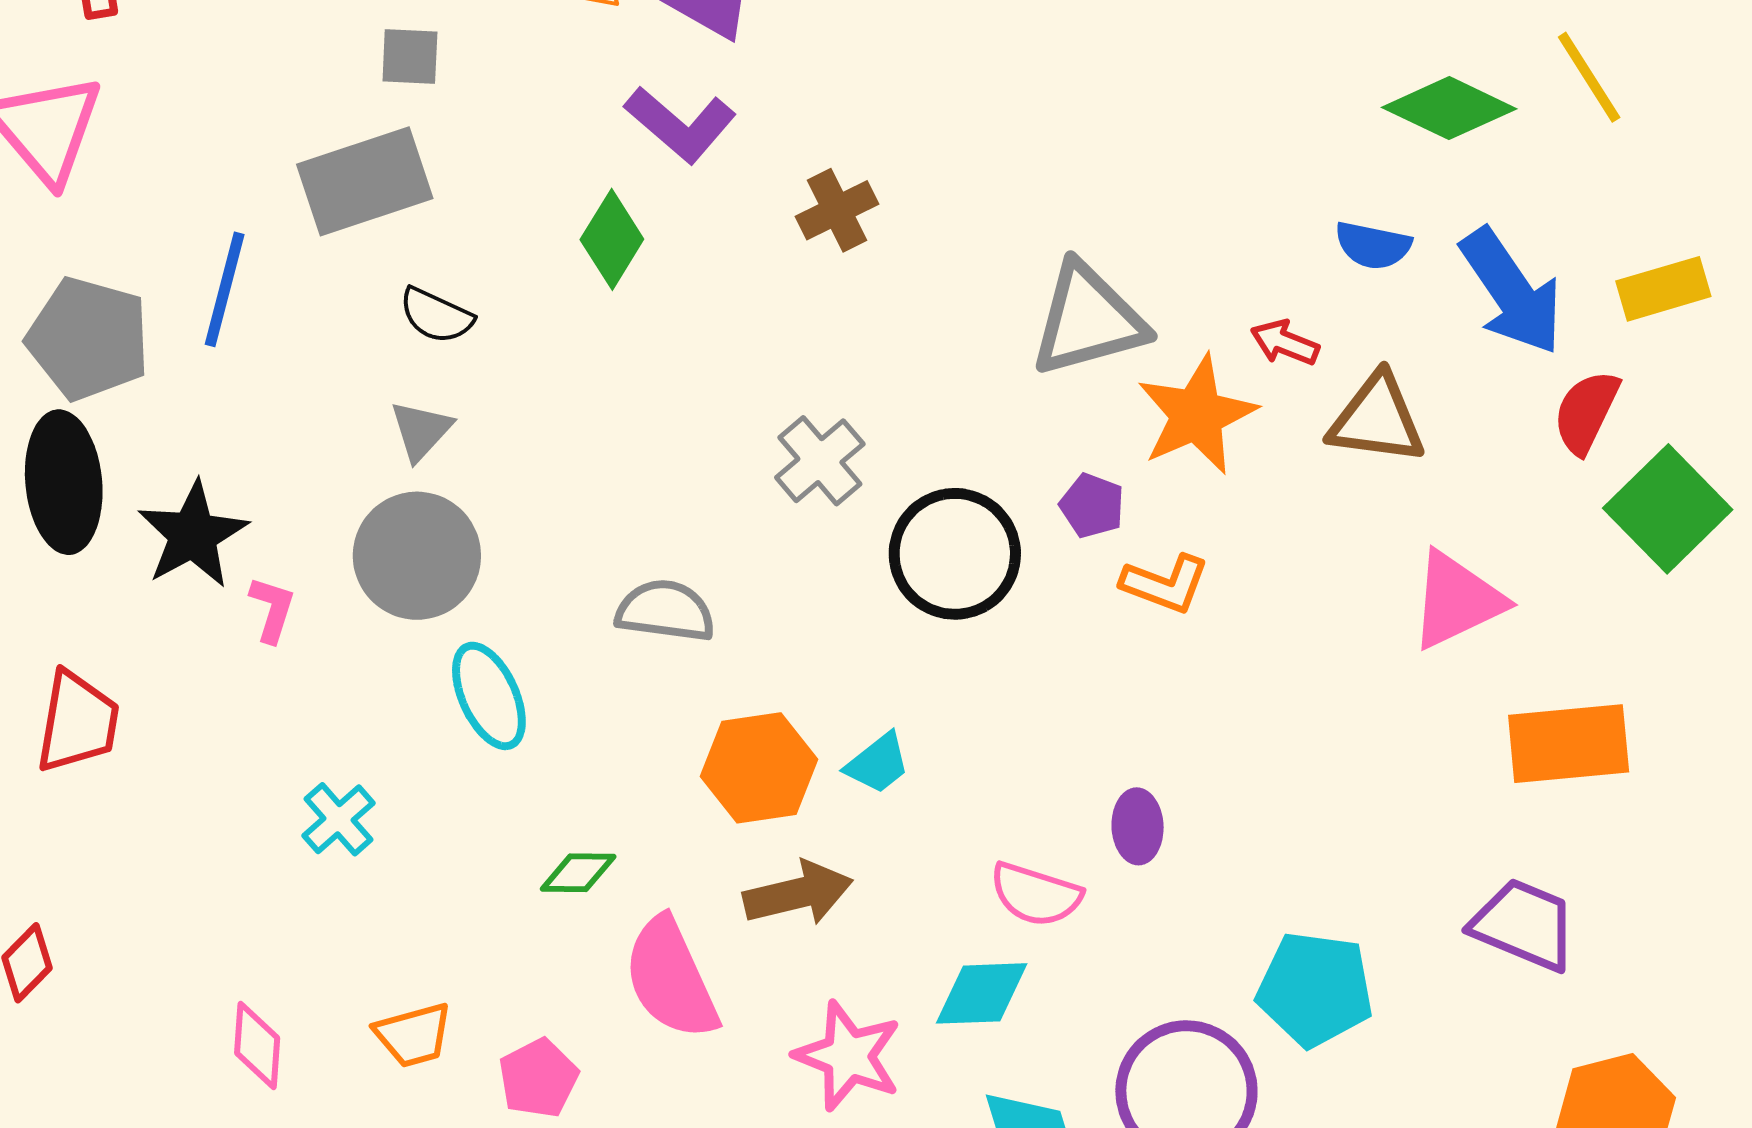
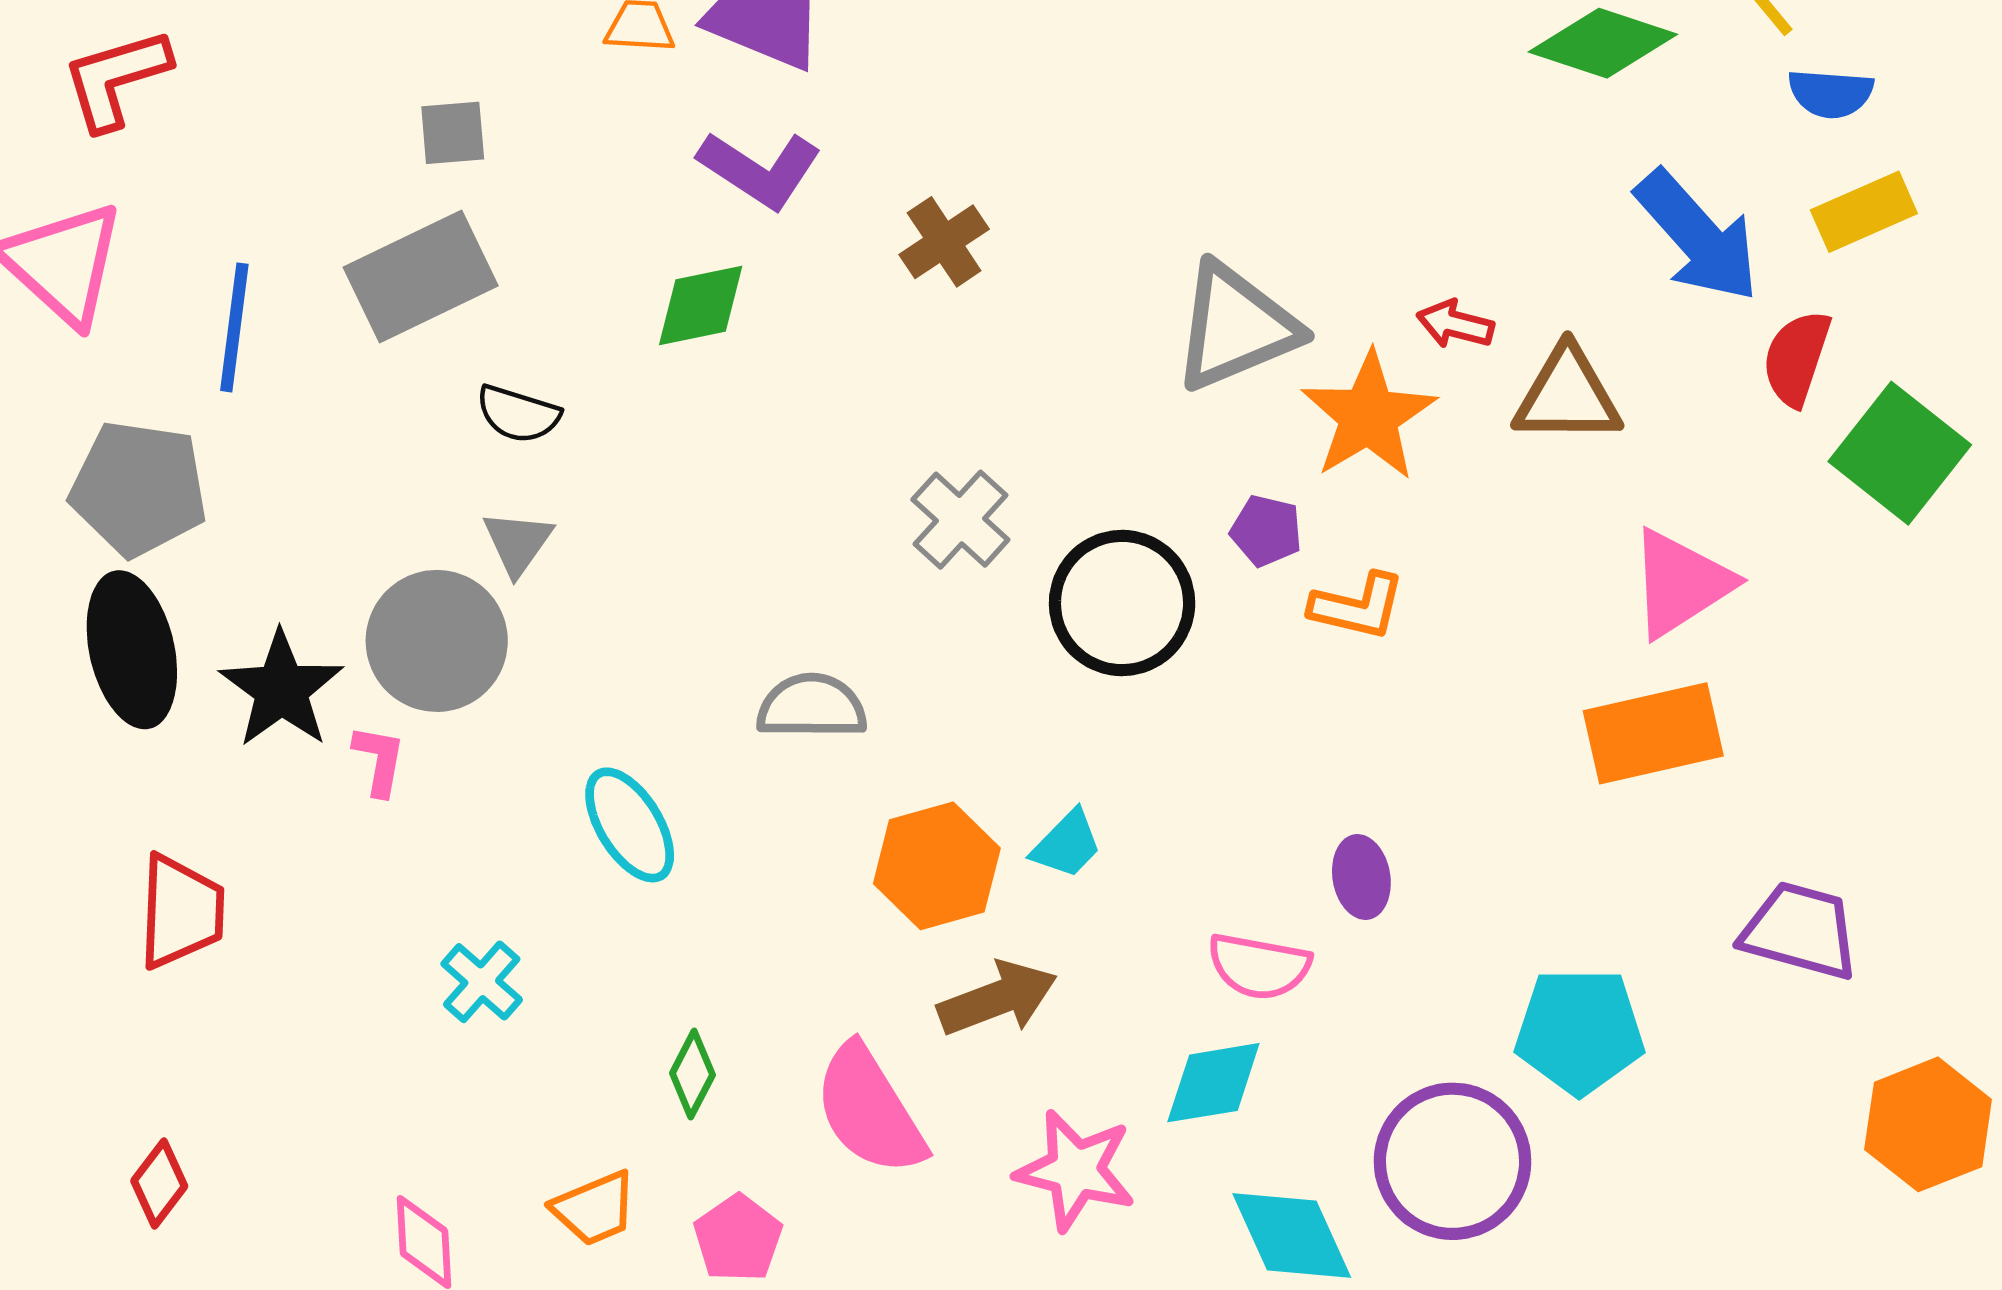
green diamond: (612, 239) -> (701, 305), turned 54
blue semicircle: (1373, 245) -> (1831, 93), moved
blue line: (225, 289) -> (234, 327), moved
gray circle: (417, 556) -> (437, 641), moved
orange rectangle: (1569, 744) -> (1653, 733), moved
green diamond: (578, 873) -> (692, 1074), moved, turned -56

